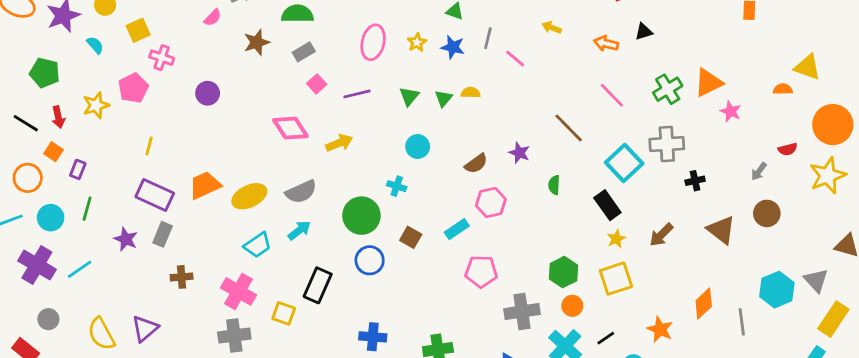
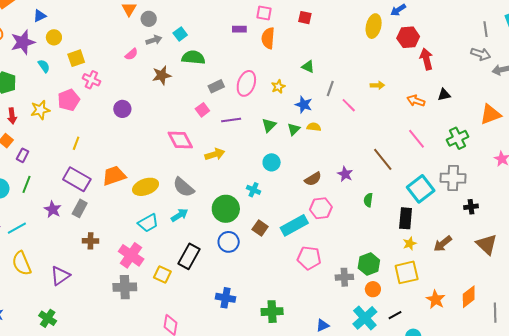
yellow arrow: (552, 28) -> (377, 85), turned 152
blue star: (453, 47) -> (304, 105), moved
gray rectangle: (304, 52) -> (216, 86), moved
orange triangle: (708, 83) -> (490, 114), moved
gray semicircle: (301, 192) -> (184, 187), turned 60
black rectangle: (607, 205) -> (406, 218), turned 35
cyan rectangle: (457, 229) -> (294, 225), size x1.5
gray cross: (522, 312) -> (344, 277), moved, size x0.7
orange star: (660, 329) -> (436, 300), moved
yellow semicircle: (101, 334) -> (22, 263), moved

